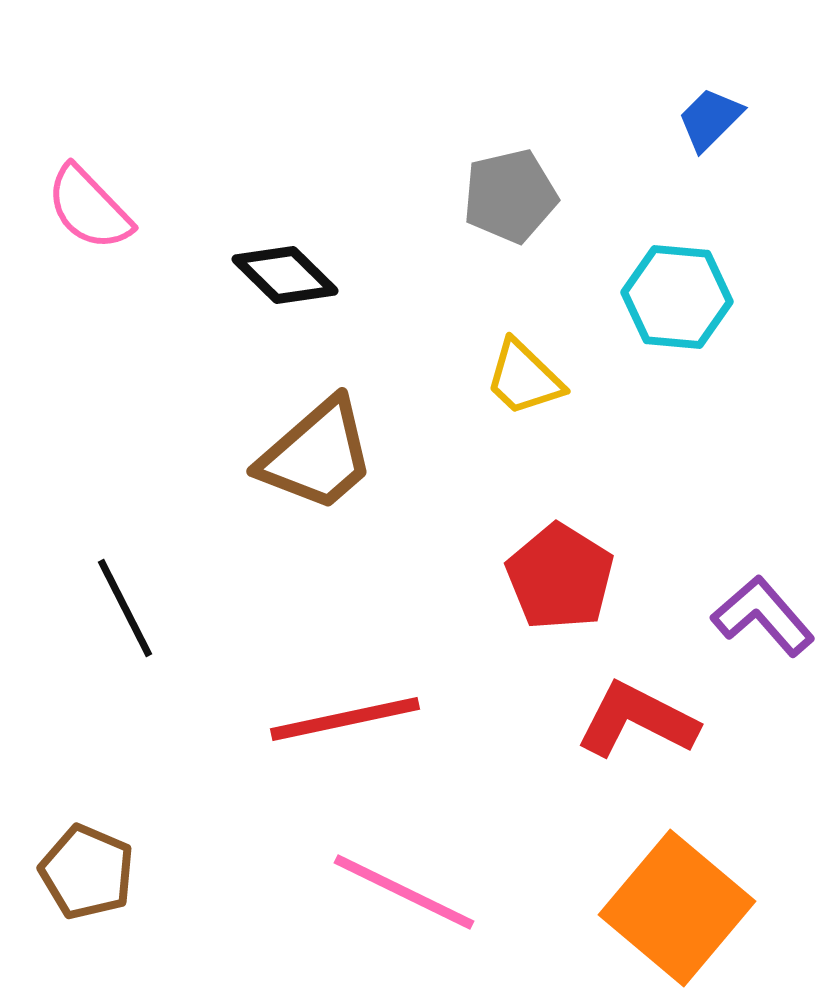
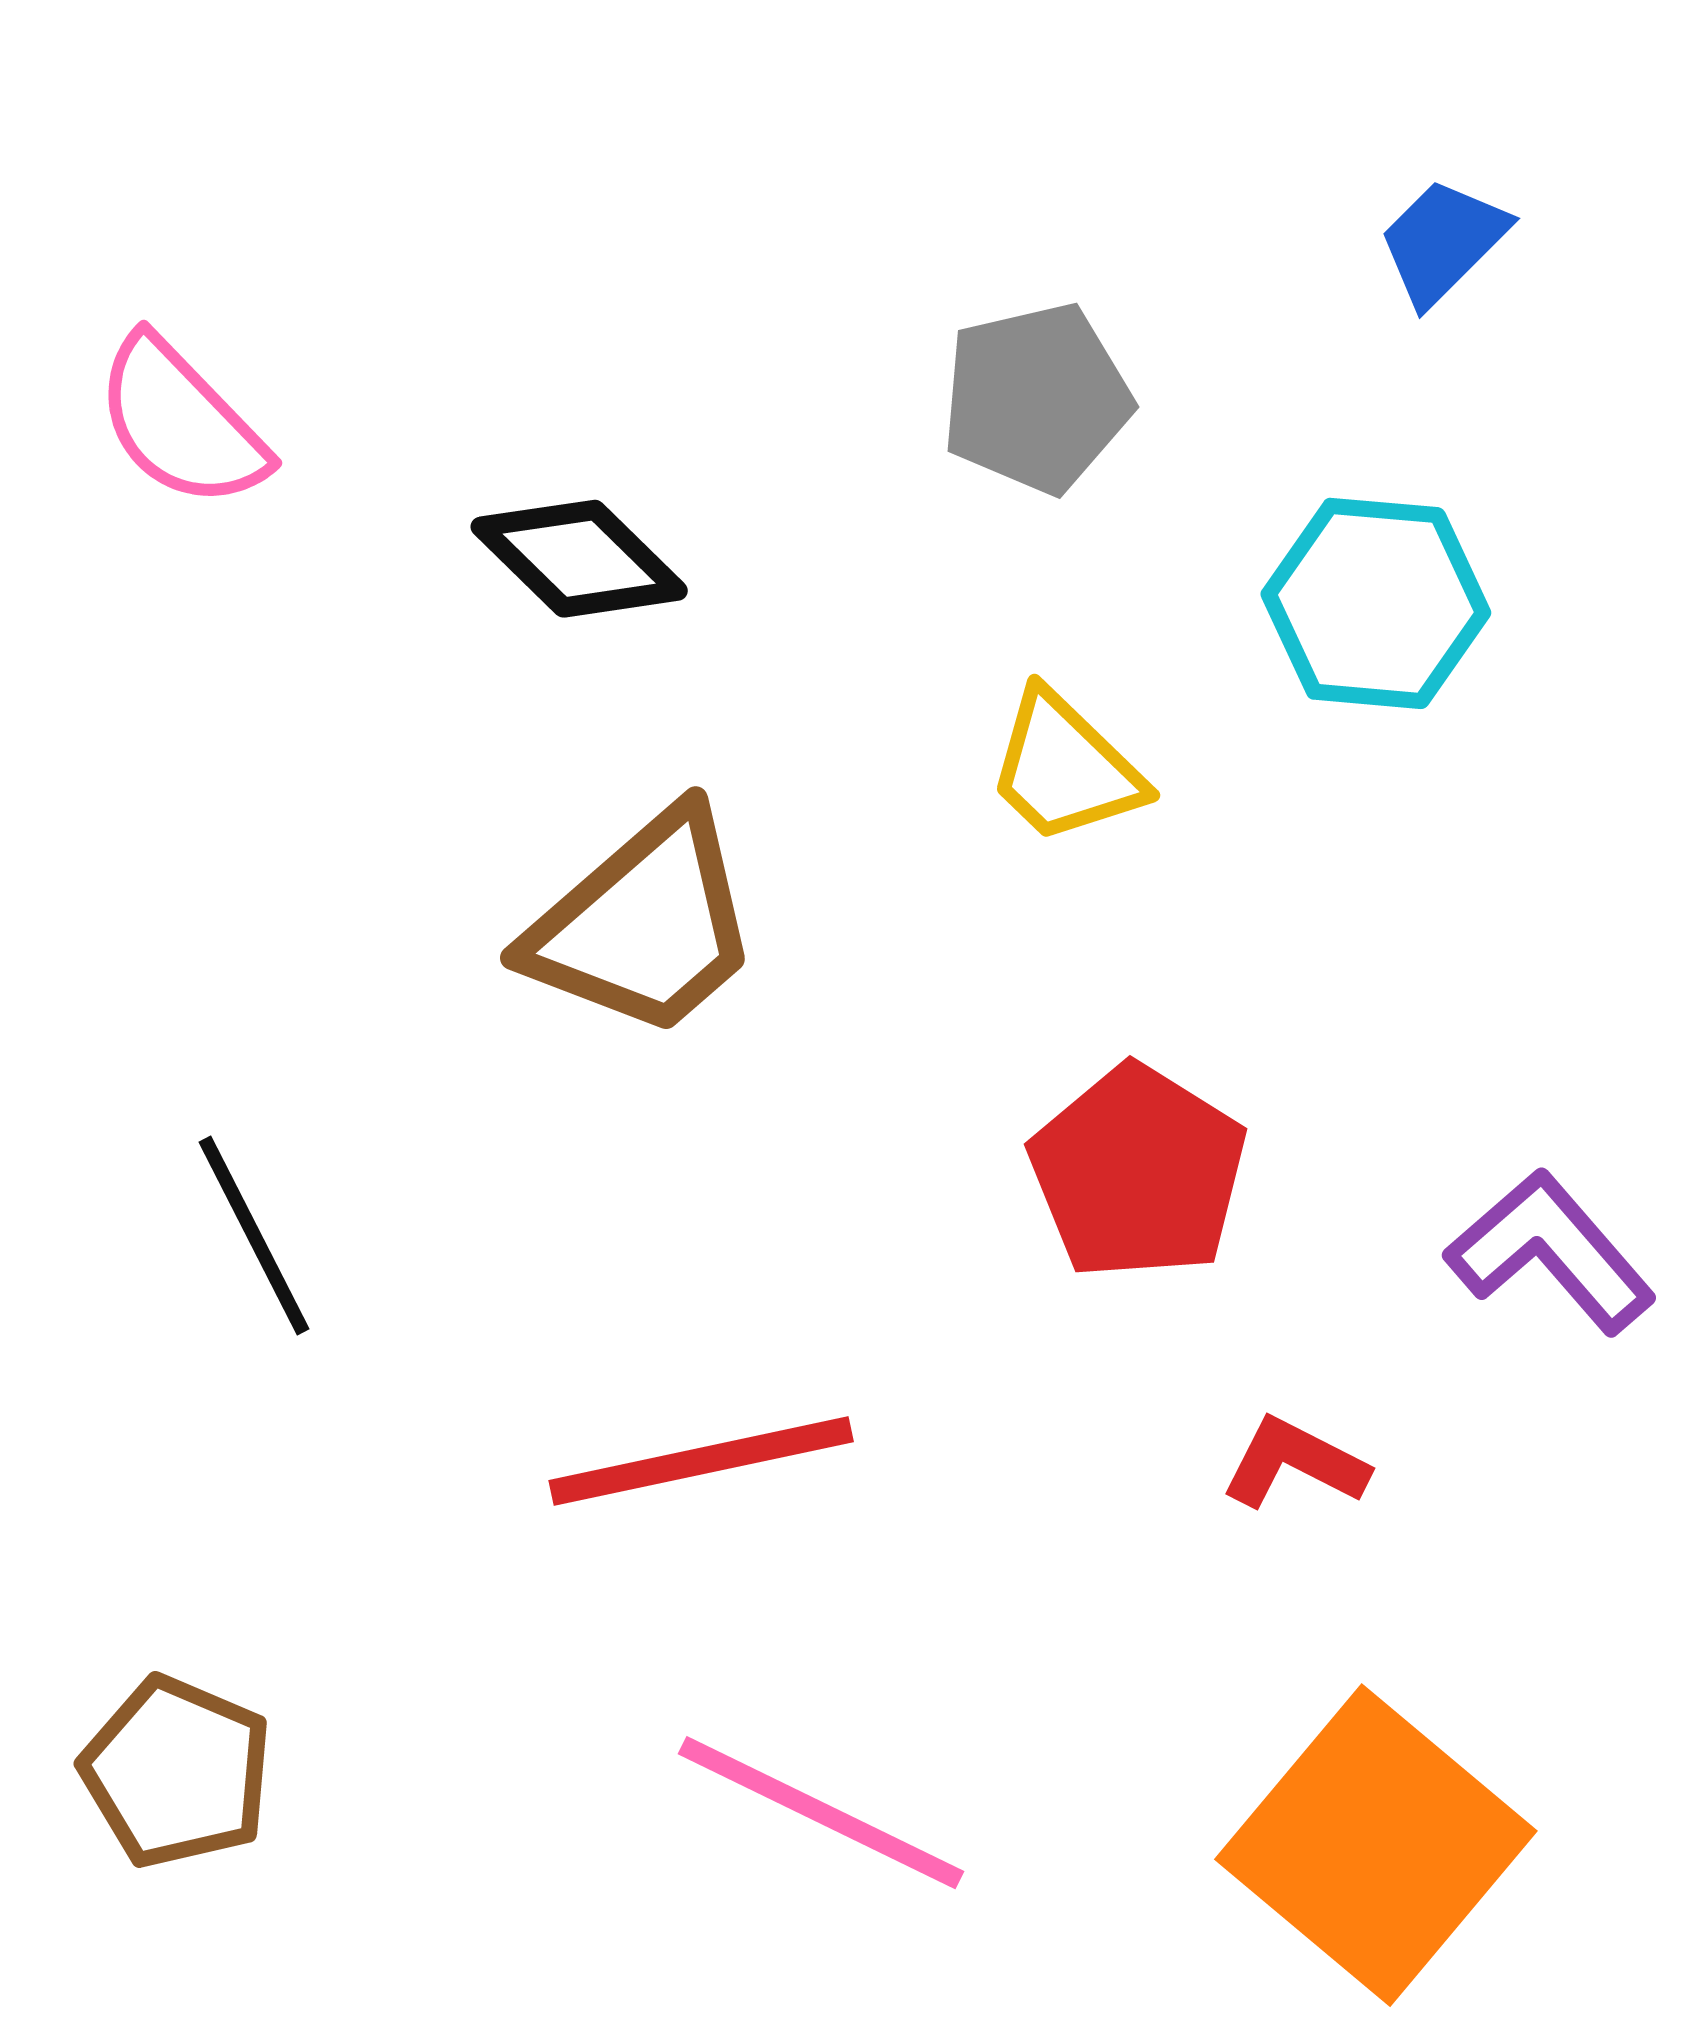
red L-shape: (637, 720) -> (1295, 1463), size x0.6

